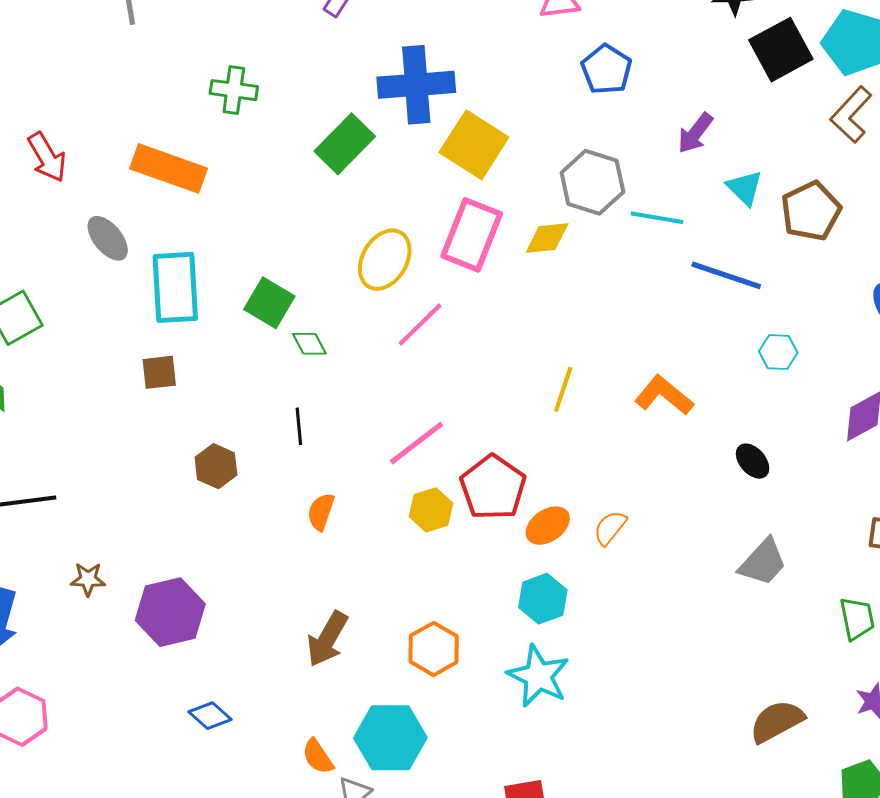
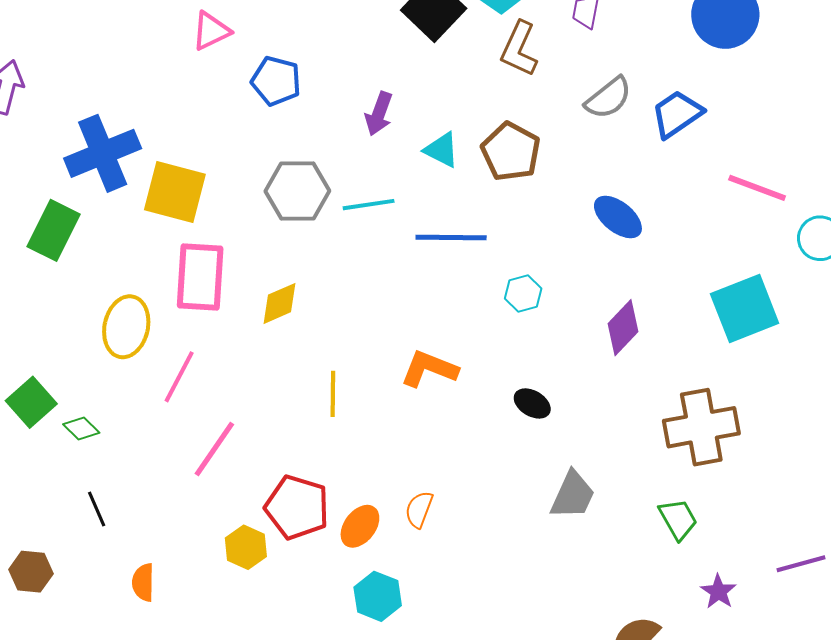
yellow diamond: (547, 238) -> (279, 303), moved
green square: (269, 303) -> (31, 402), turned 36
pink line: (416, 443) -> (214, 449), moved

